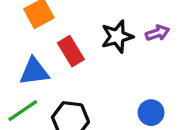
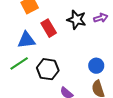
black star: (117, 36) -> (76, 20), turned 30

